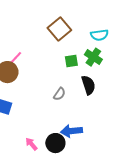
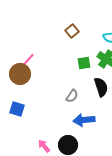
brown square: (59, 29) -> (72, 31), size x0.6
blue arrow: (71, 131) -> (84, 120), moved

